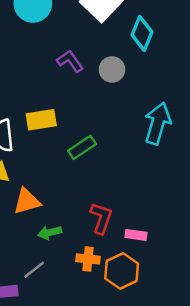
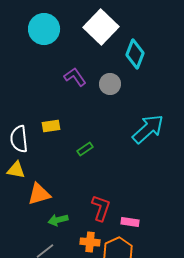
yellow rectangle: (41, 120) -> (51, 126), size x0.7
cyan arrow: (158, 123) -> (148, 129), turned 32
green rectangle: (82, 147) -> (85, 149), size x0.7

